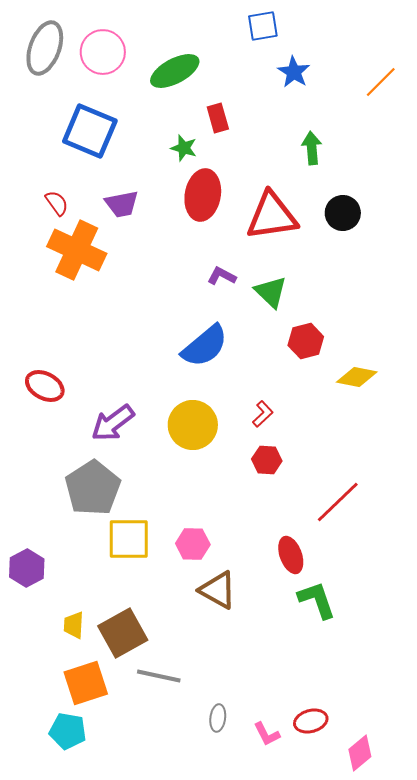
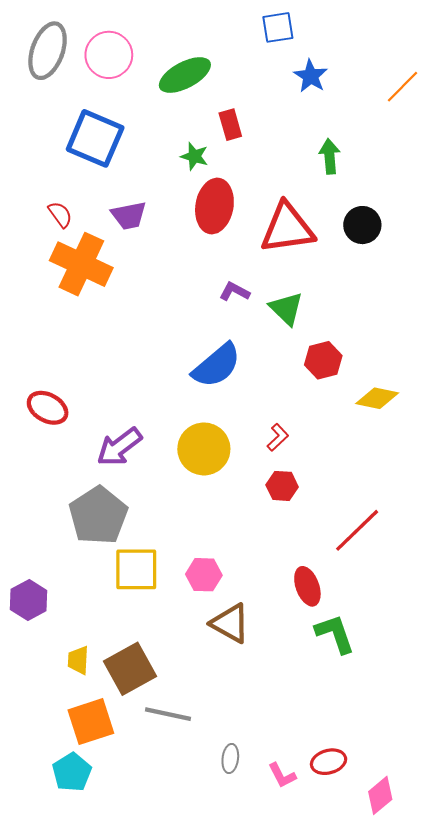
cyan pentagon: (68, 731) -> (72, 772), turned 30

